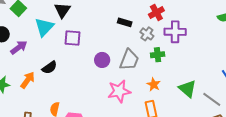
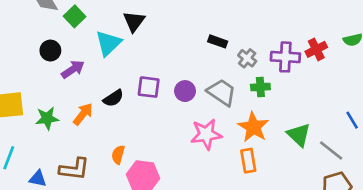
red cross: (156, 12) -> (316, 49), moved
purple square: (73, 38) -> (149, 87), moved
gray trapezoid: (129, 60) -> (222, 92), turned -80
orange star: (154, 84) -> (253, 127), size x1.6

